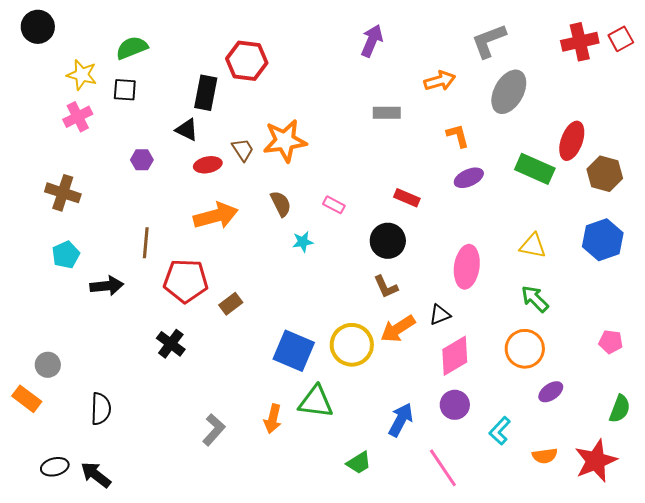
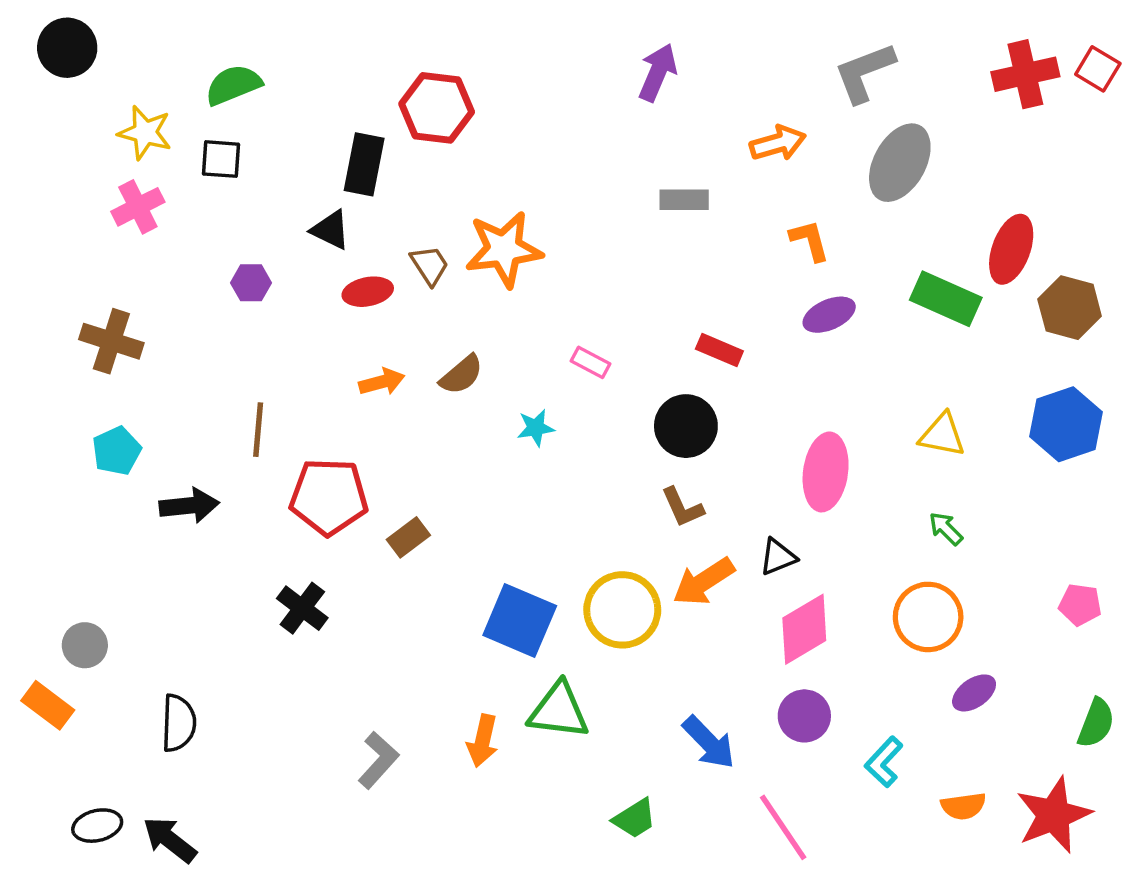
red square: (621, 39) -> (1098, 69), turned -30
brown semicircle: (281, 204) -> (461, 375), moved, turned 76
orange arrow: (216, 216) -> (382, 382), size x0.6
green arrow: (535, 299) -> (946, 529), size x0.7
blue arrow: (401, 420) -> (709, 742), turned 108

